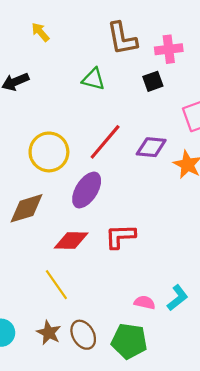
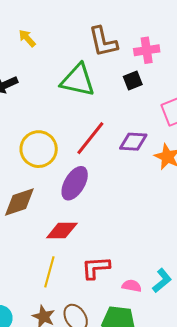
green triangle: (93, 79) -> (78, 80), size x1.6
red L-shape: (120, 236) -> (96, 268), moved
yellow line: (56, 285) -> (49, 272), turned 52

